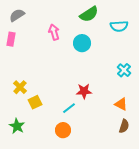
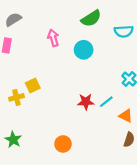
yellow cross: (20, 87) -> (16, 97), turned 32
yellow square: (35, 102) -> (33, 85), moved
cyan line: (69, 108) -> (106, 102), moved

